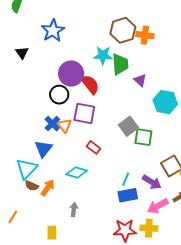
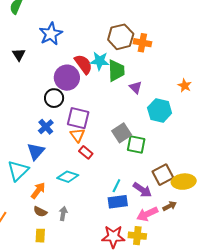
red semicircle: (90, 84) -> (83, 64), moved
orange triangle: (64, 126) -> (77, 135), moved
brown semicircle: (32, 186) -> (40, 212), moved

